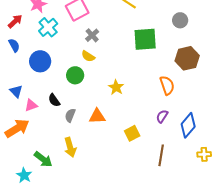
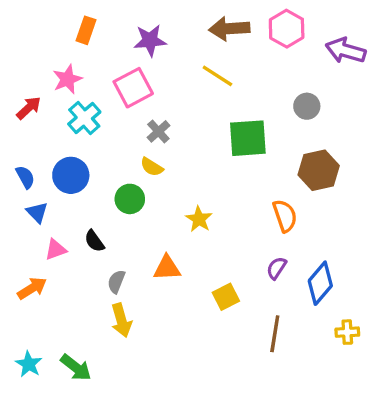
blue semicircle: (14, 45) -> (25, 177), moved
blue triangle: (16, 91) -> (37, 212), moved
gray semicircle: (70, 115) -> (116, 282), moved
orange arrow: (17, 128) -> (32, 288), size x0.7
green arrow: (43, 159) -> (76, 368), moved
cyan star: (24, 175) -> (29, 364), moved

